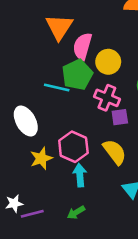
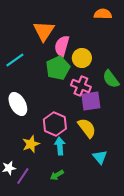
cyan line: (57, 88) -> (15, 60), moved, turned -48
purple square: (120, 117) -> (91, 101), size x1.5
yellow star: (41, 158) -> (31, 144), moved
purple line: (32, 214) -> (23, 176), turned -42

